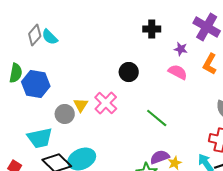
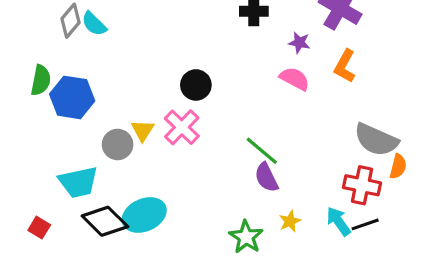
black circle: (129, 72) -> (196, 85), moved
purple semicircle: (160, 157) -> (266, 177), moved, turned -96

